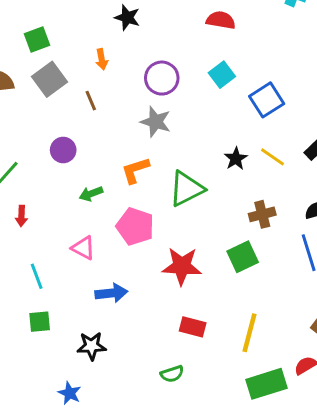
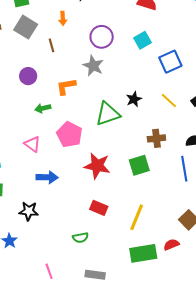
gray square: (50, 79) -> (26, 27), turned -30
black star: (236, 159) -> (134, 99), moved
orange L-shape: (135, 170) -> (66, 86), moved

